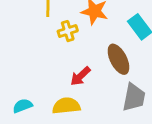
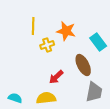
cyan semicircle: (23, 106) -> (15, 98), turned 40

